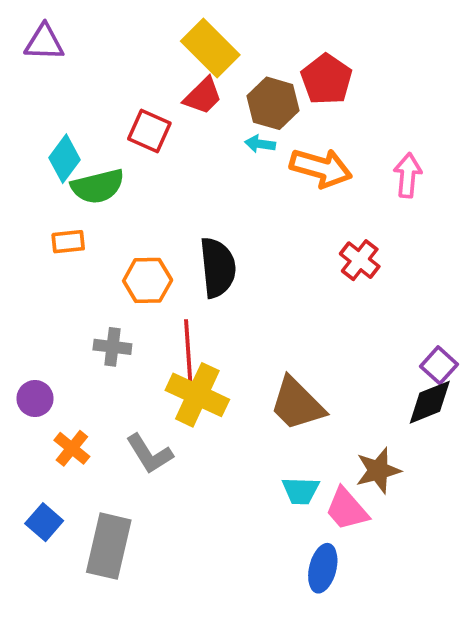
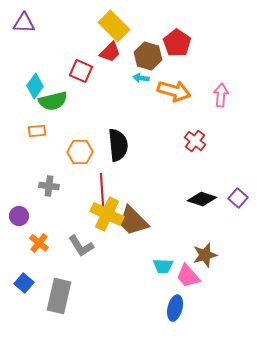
gray cross: (112, 347) -> (49, 186), moved
black diamond: (430, 402) -> (202, 199), moved, turned 40
brown trapezoid: (297, 404) -> (133, 221), moved

